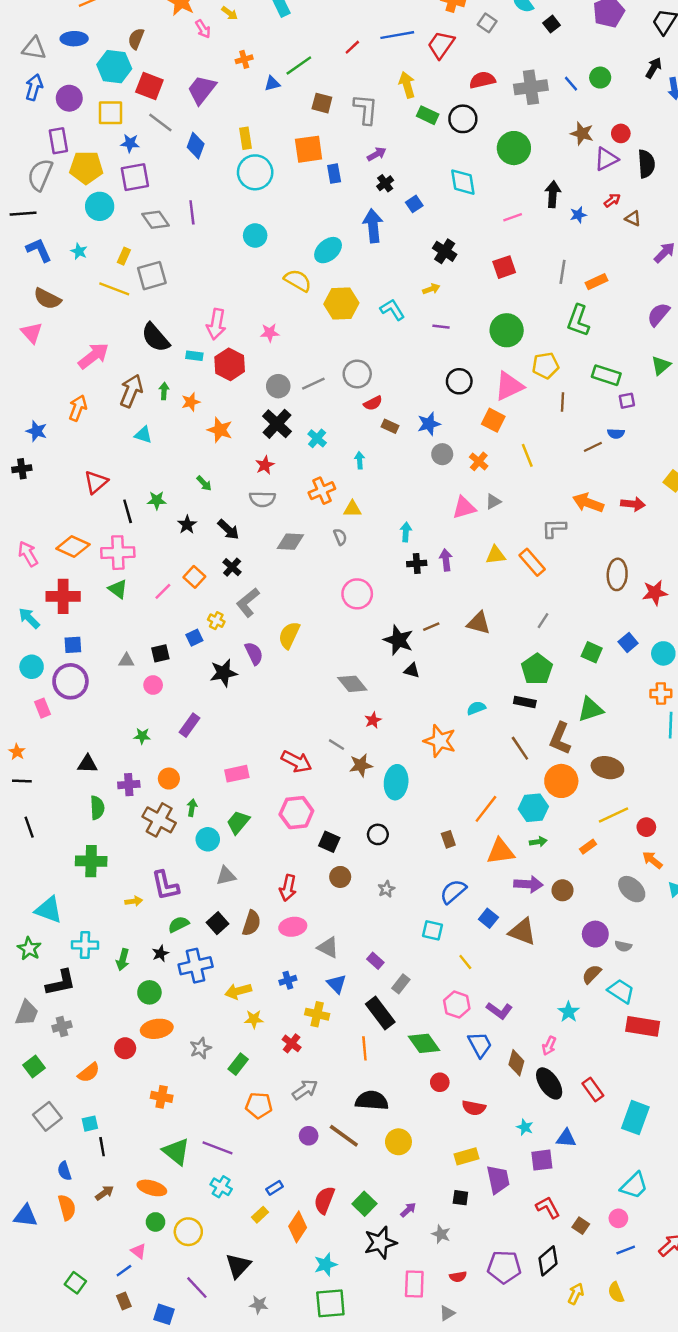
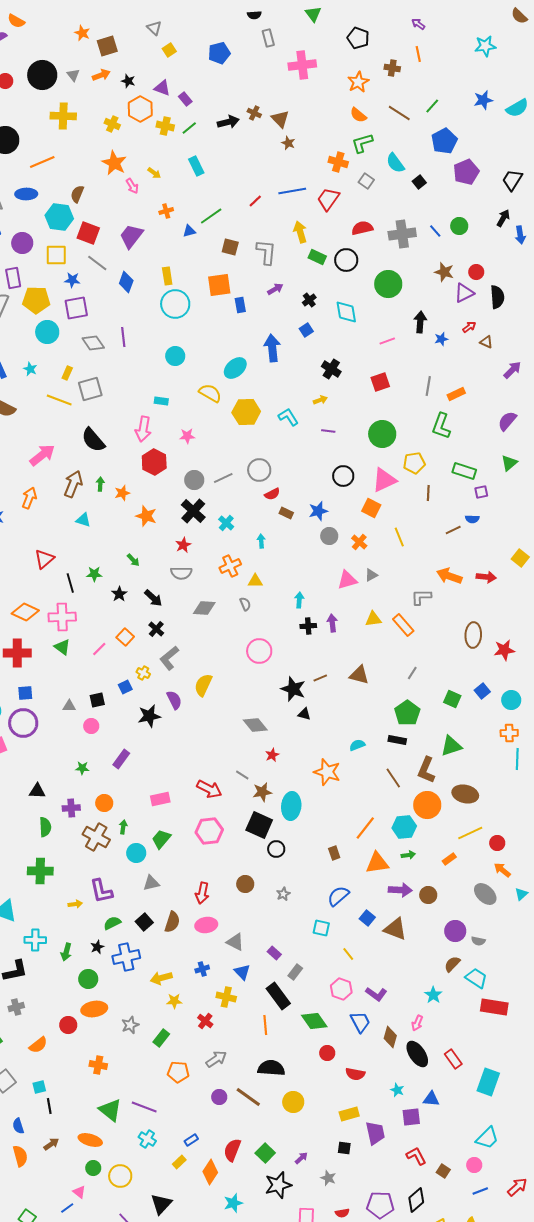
black cross: (385, 183) -> (309, 300), moved
cyan rectangle: (194, 356) -> (161, 401), moved
black square: (329, 842) -> (259, 825), moved, size x1.5

